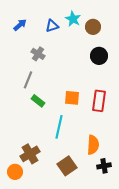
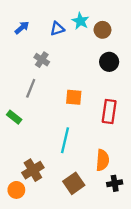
orange square: (72, 98) -> (74, 97), moved
green rectangle: (38, 101) -> (14, 117), moved

